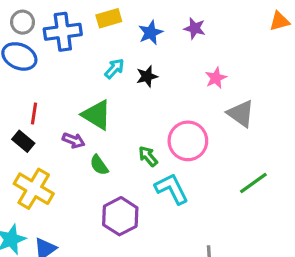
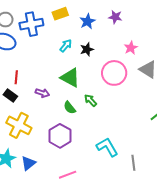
green triangle: (97, 115) -> (70, 78), moved
pink circle: (188, 141) -> (114, 73), moved
green semicircle: (99, 165) -> (70, 108), moved
cyan L-shape: (172, 189) -> (107, 147), moved
purple hexagon: (120, 216) -> (60, 136), moved

